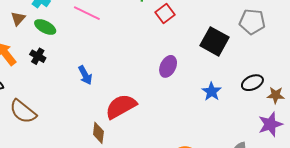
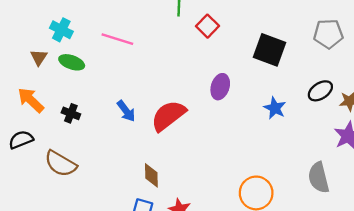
gray pentagon: (252, 22) -> (328, 34), moved
black cross: (38, 56) -> (71, 113), moved
red semicircle: (121, 106) -> (168, 116), moved

